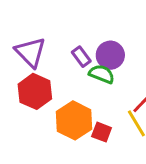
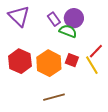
red hexagon: (35, 91) -> (20, 61), moved
red square: (102, 132) -> (72, 60), moved

